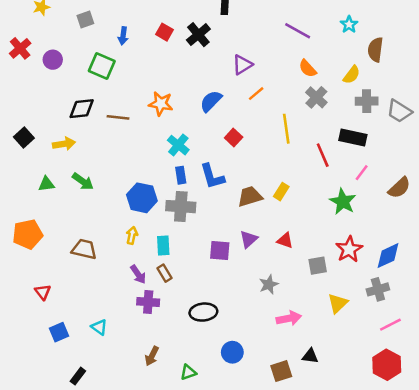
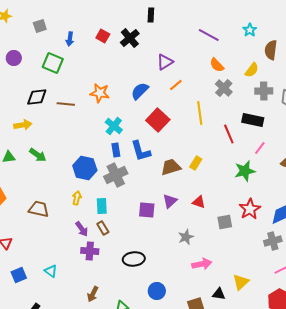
red square: (234, 138) -> (158, 120), size x1.6
green star: (343, 202) -> (245, 171), turned 30
gray cross: (181, 207) -> (116, 175), turned -30
yellow triangle: (338, 303) -> (241, 282), moved

